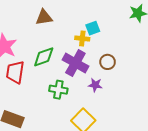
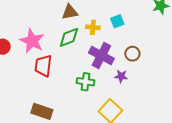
yellow cross: (82, 38) -> (93, 27), moved
green diamond: (44, 57) -> (69, 37), moved

